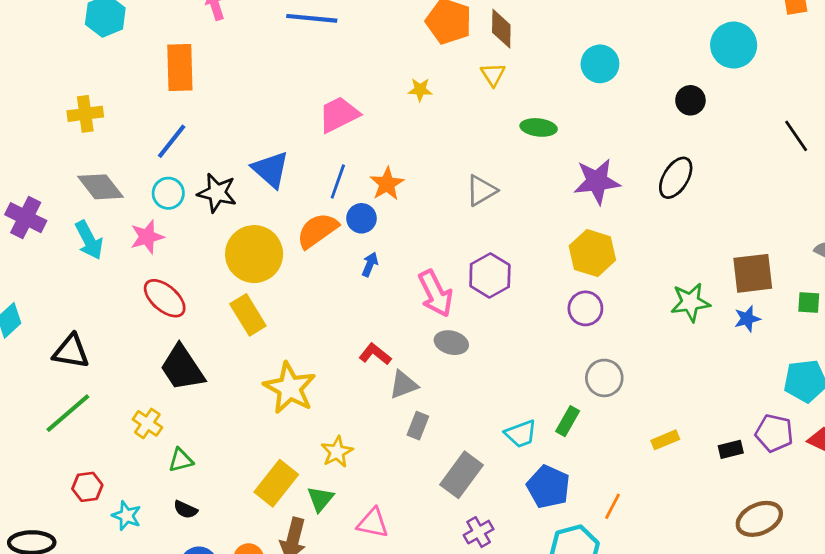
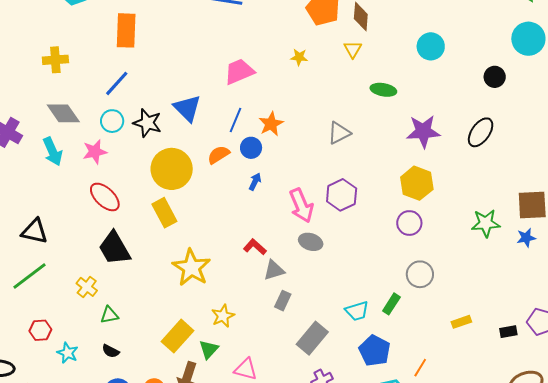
orange semicircle: (317, 231) -> (219, 155), size x0.7

